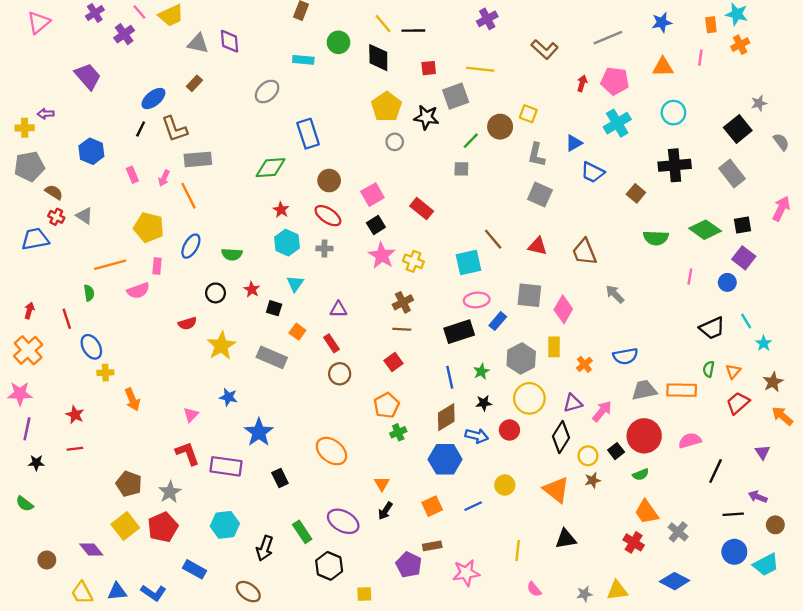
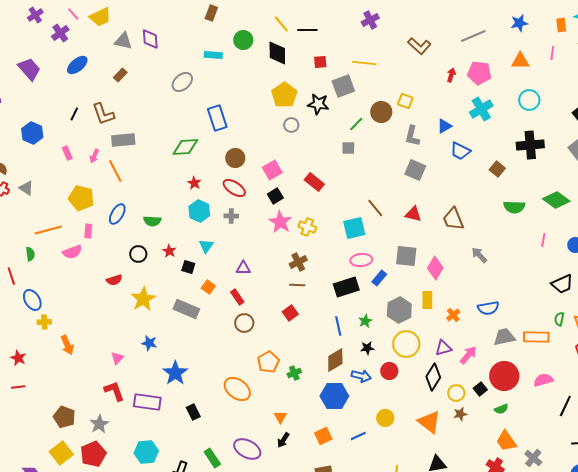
blue ellipse: (153, 99) -> (77, 65), moved
orange pentagon: (386, 405) -> (268, 362), moved

